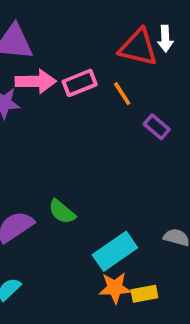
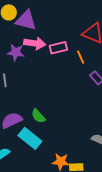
cyan rectangle: (115, 251) -> (30, 138), moved, turned 65

